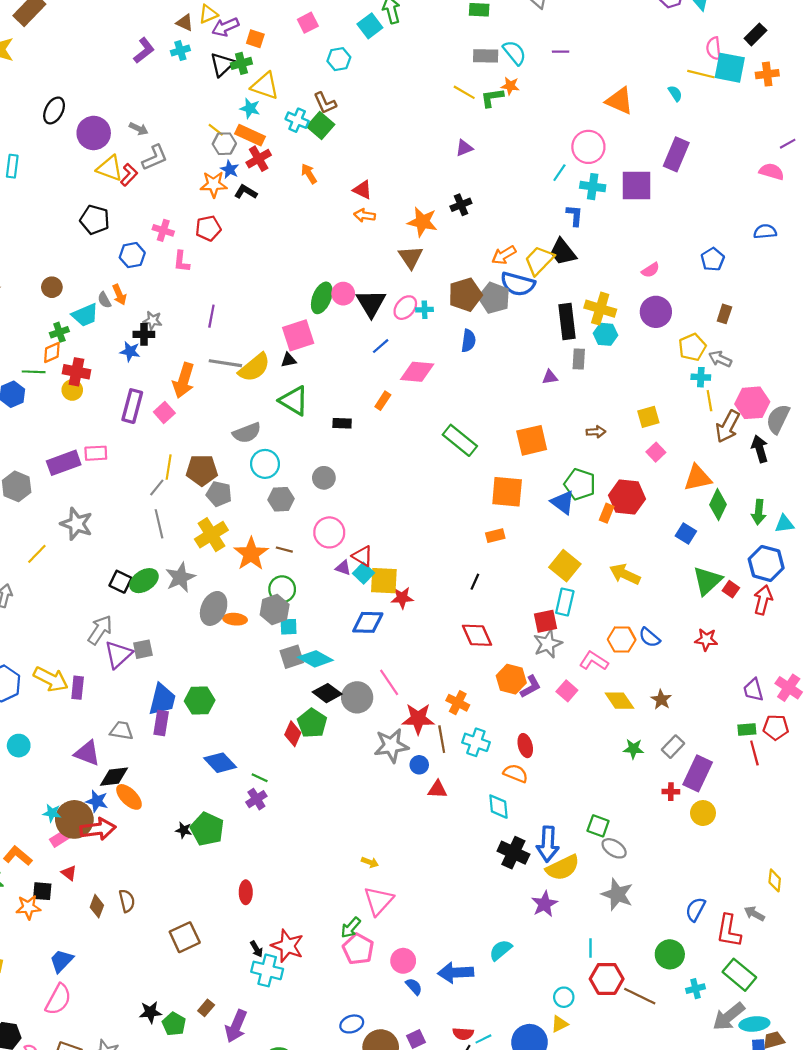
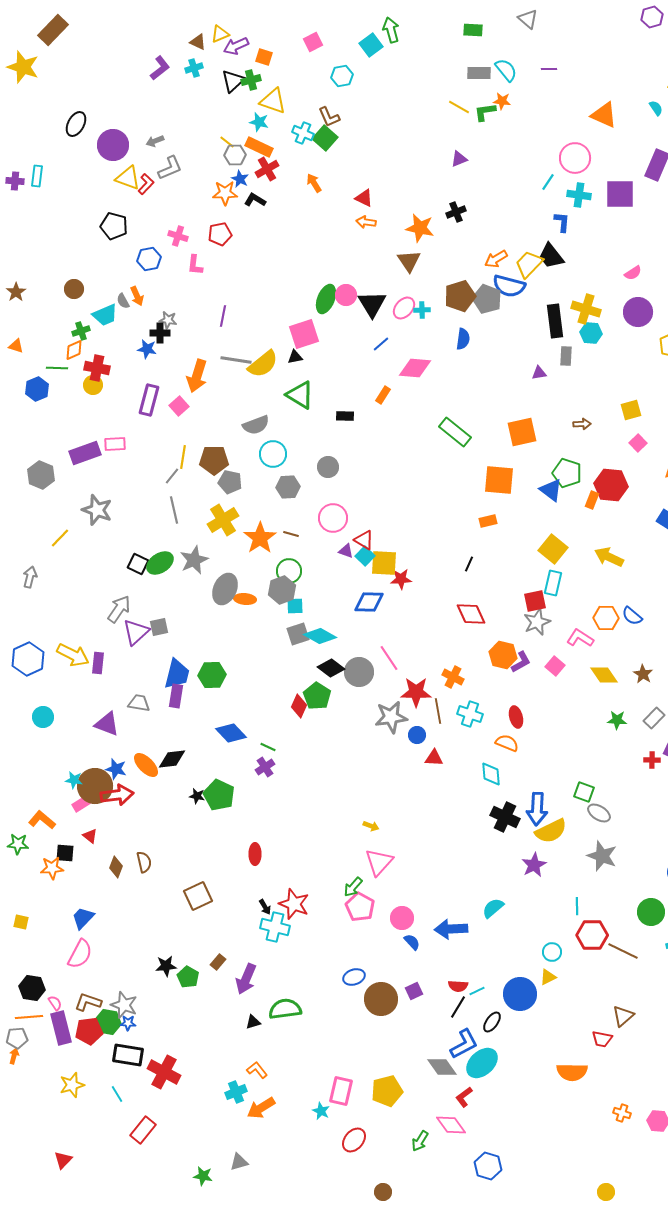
gray arrow: (139, 129) -> (155, 141), turned 132
black diamond: (114, 777) -> (172, 759), moved

